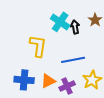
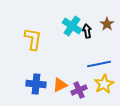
yellow L-shape: (38, 46) -> (33, 39), moved
blue line: (73, 60) -> (99, 64), moved

